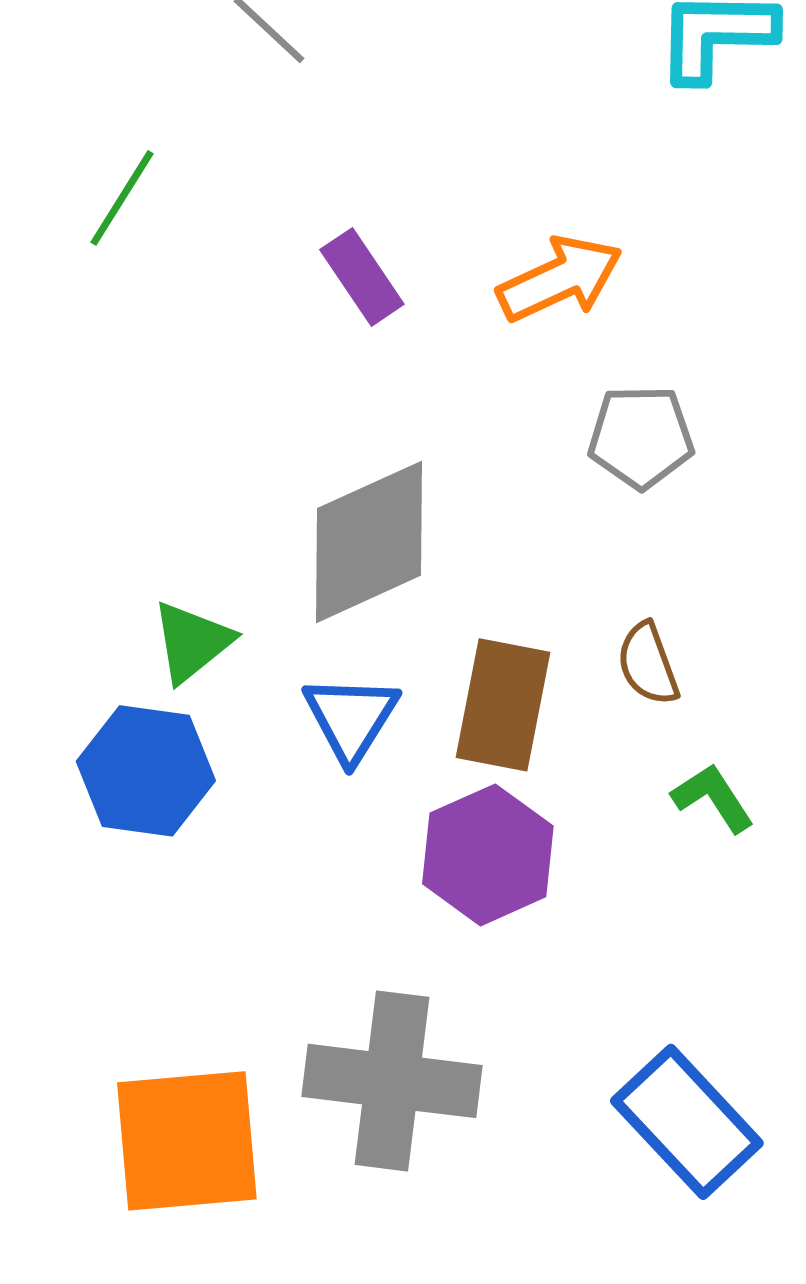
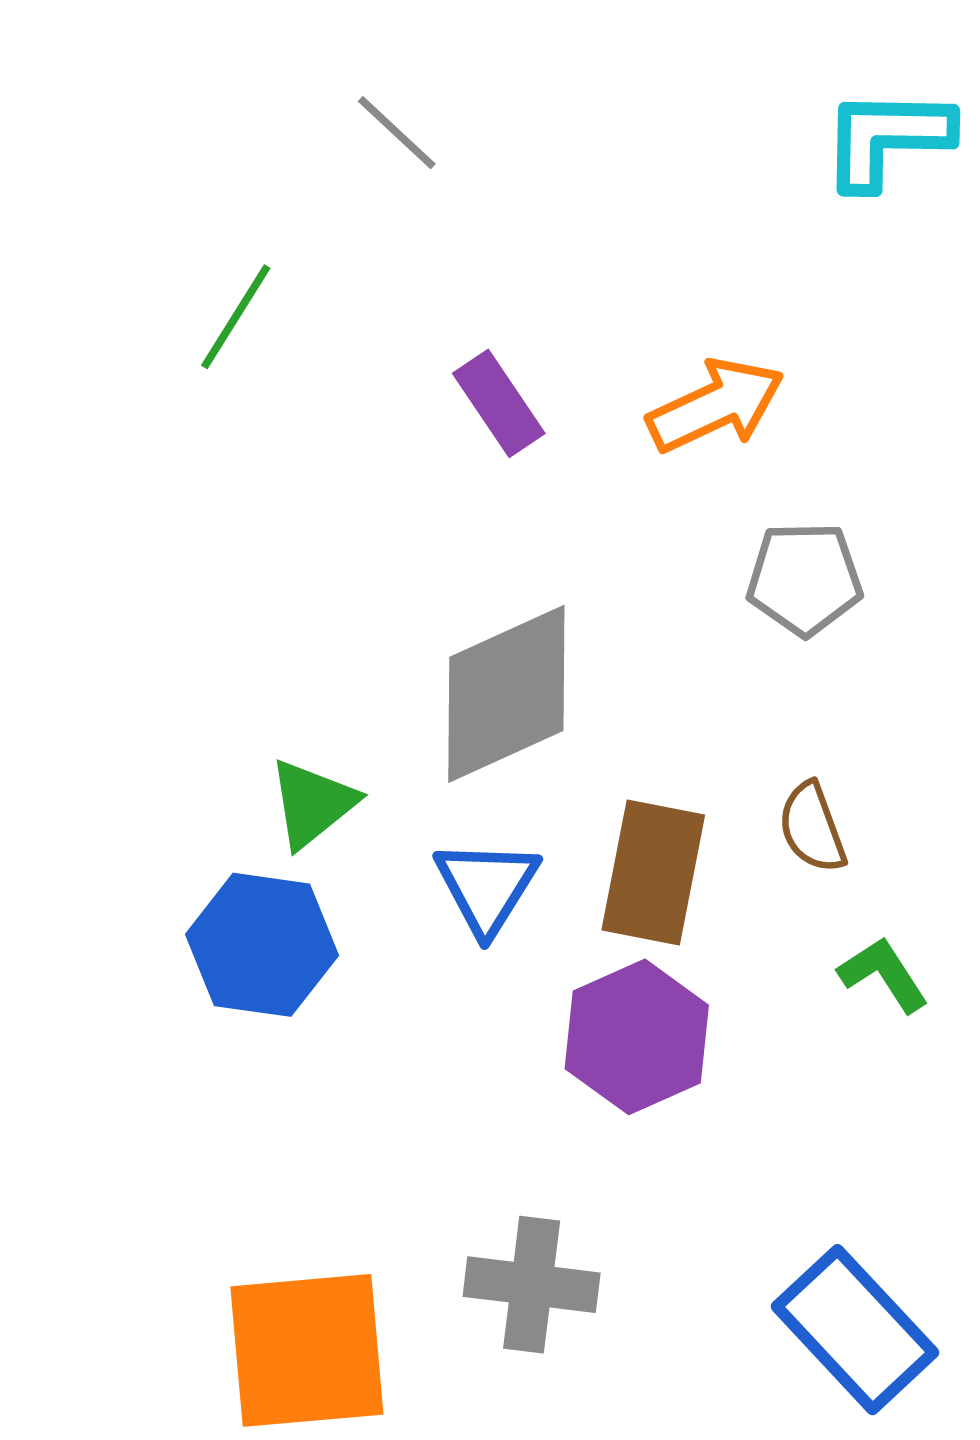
gray cross: (392, 1081) -> (532, 1285), size x0.7

